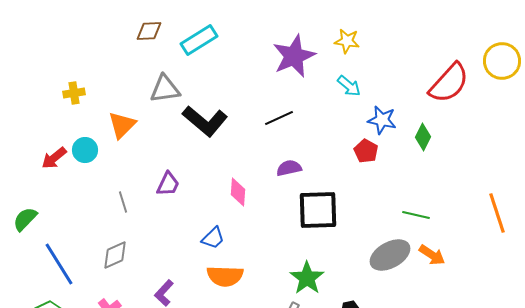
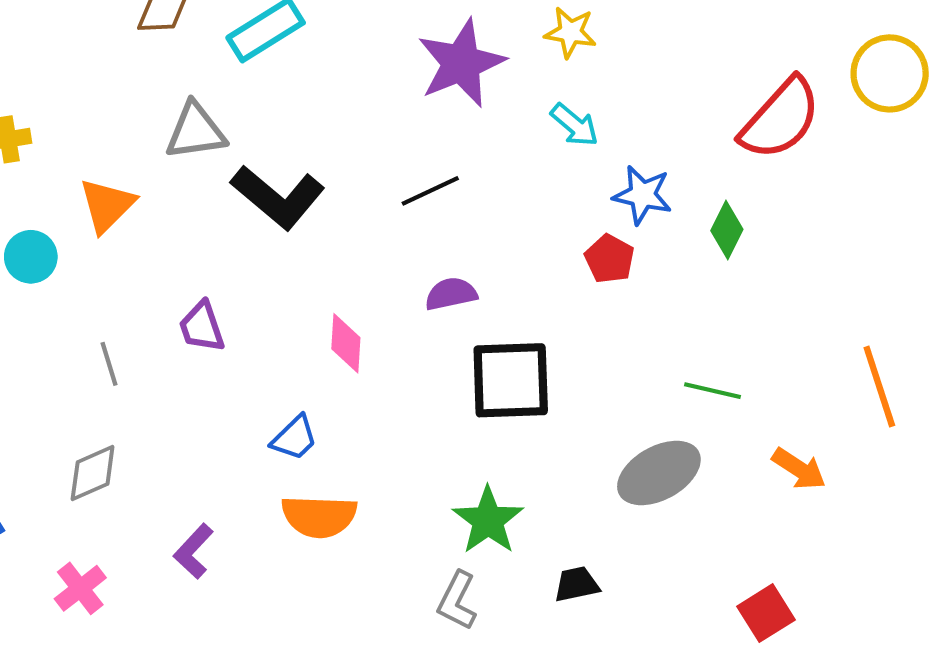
purple trapezoid: (168, 184) -> (202, 327), turned 136
orange arrow: (432, 255) -> (799, 469), moved

